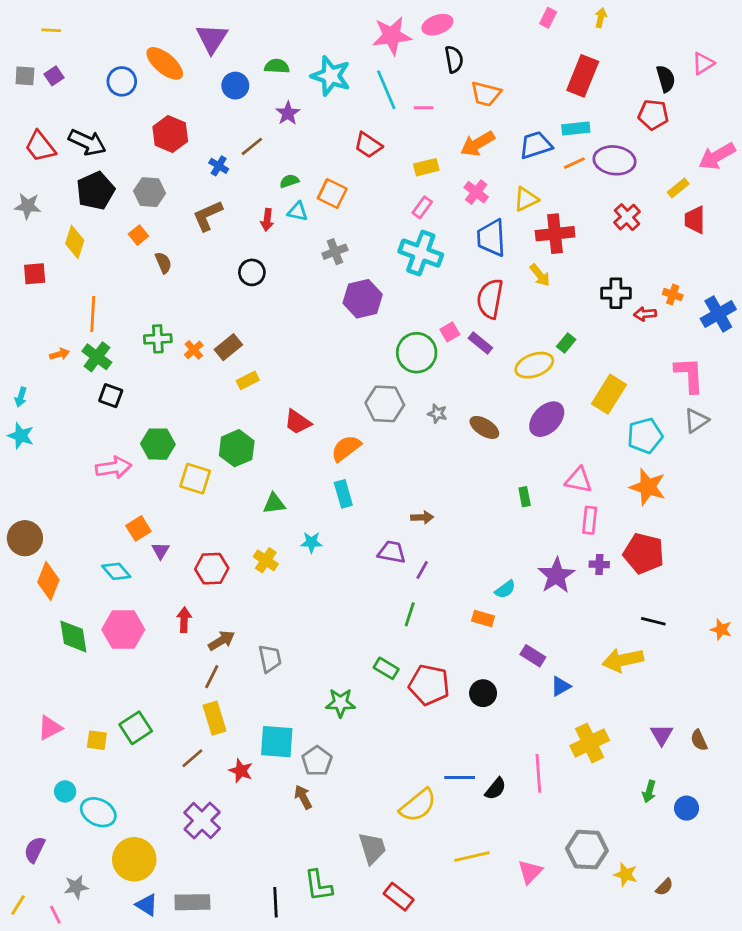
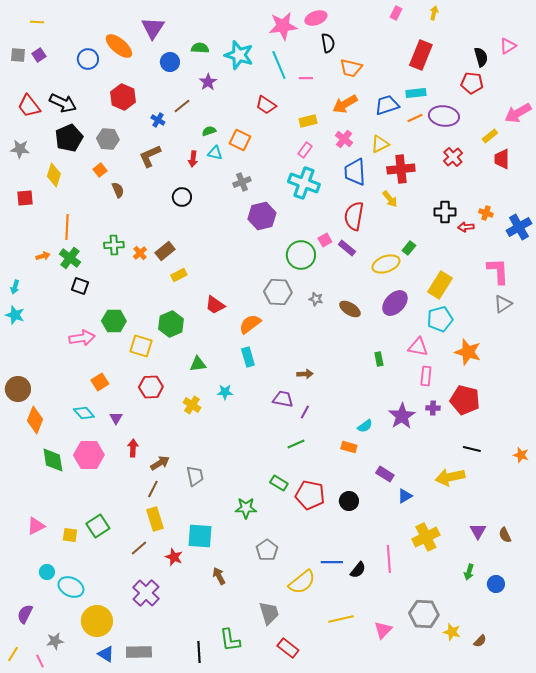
cyan pentagon: (645, 436) -> (440, 319), moved
purple triangle: (161, 551) -> (116, 418), moved
red hexagon: (212, 569) -> (151, 387), moved
green line: (410, 614) -> (296, 444), turned 48
gray pentagon: (317, 761) -> (267, 550), moved

